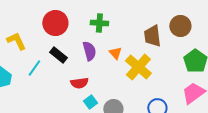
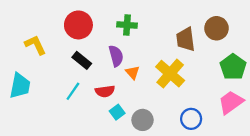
orange triangle: (115, 53) -> (133, 72), moved
cyan line: (34, 68) -> (73, 91), moved

